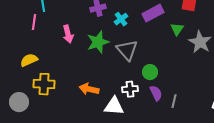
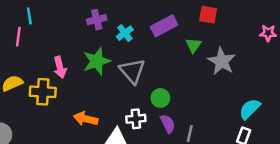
pink arrow: (68, 34) -> (60, 67), moved
yellow cross: (44, 84) -> (43, 92), moved

